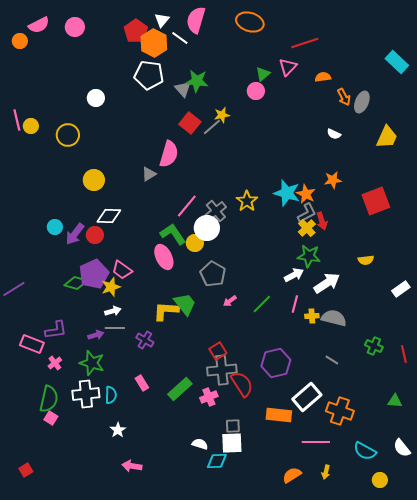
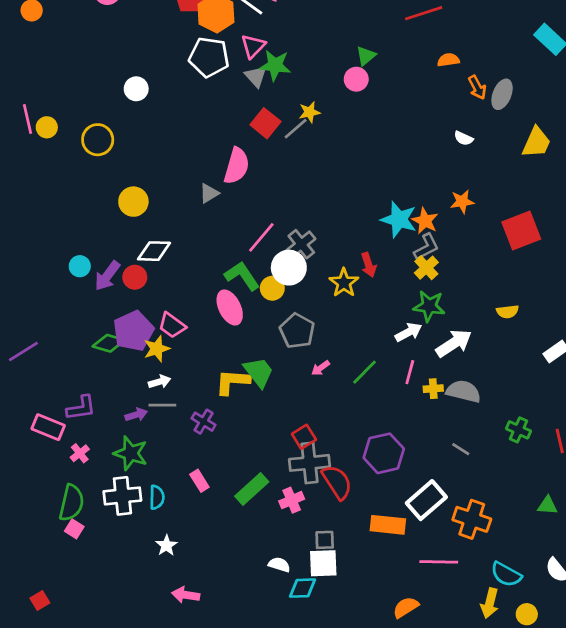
pink triangle: (288, 67) -> (253, 46), moved
yellow star: (247, 201) -> (344, 283), moved
red arrow: (322, 221) -> (369, 265), moved
yellow arrow: (326, 472) -> (490, 603), moved, size x1.5

